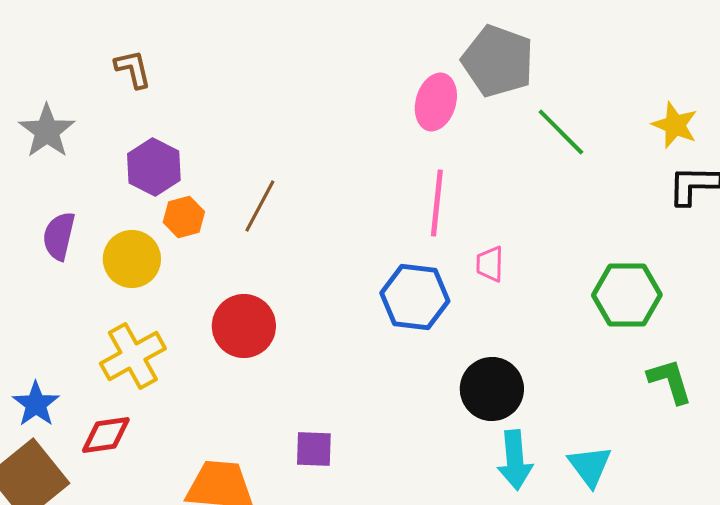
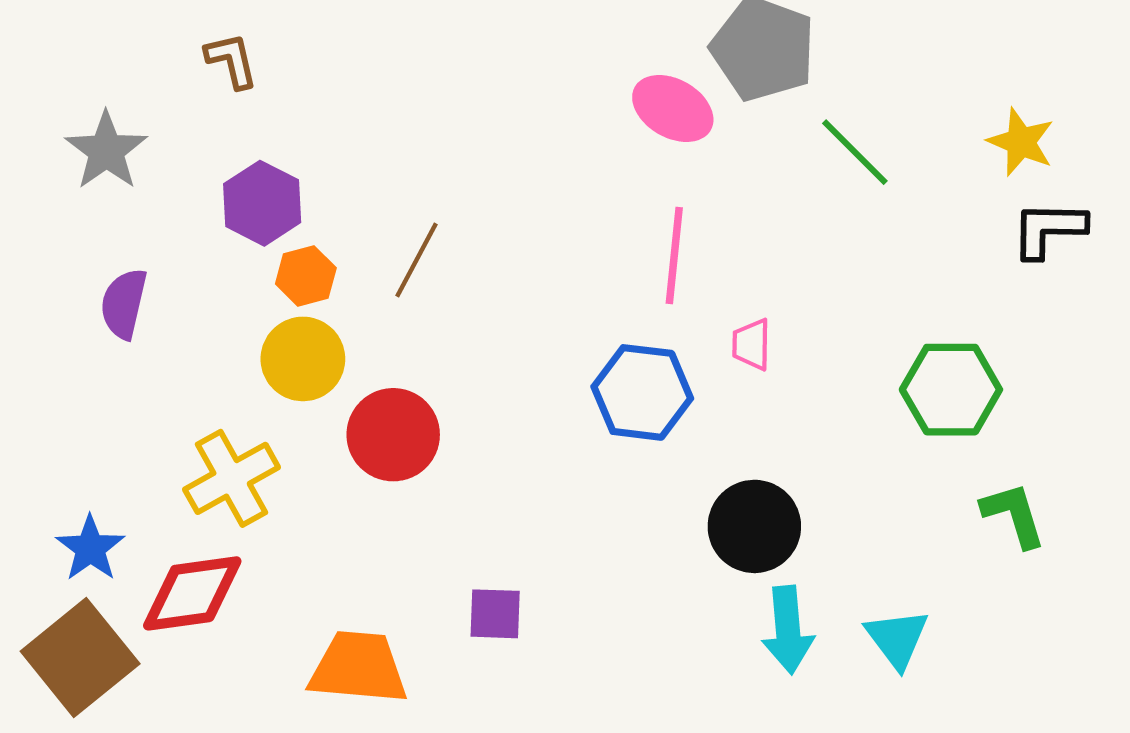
pink ellipse: (436, 102) -> (673, 108), turned -76
yellow circle: (132, 259) -> (303, 359), moved
red diamond: (106, 435) -> (192, 593), size x1.4

